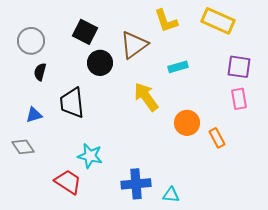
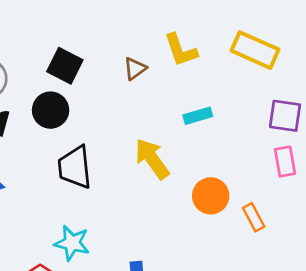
brown triangle: (134, 45) -> (135, 69), moved, size x0.6
black circle: (100, 63) -> (51, 110), moved
black trapezoid: (72, 103) -> (75, 167), moved

